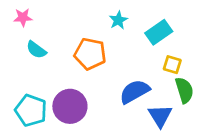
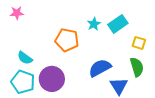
cyan star: (118, 20) -> (94, 24), moved
cyan semicircle: (36, 50) -> (25, 58), moved
yellow square: (172, 65) -> (139, 43), moved

